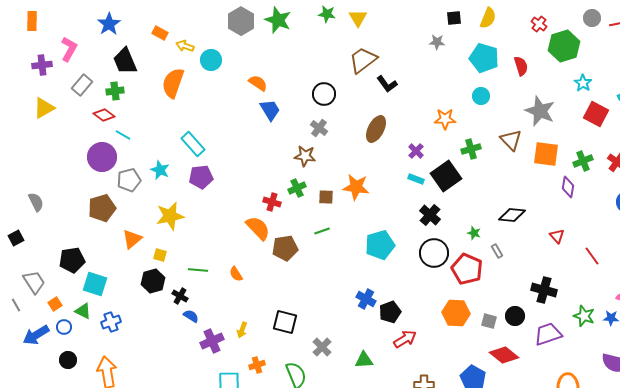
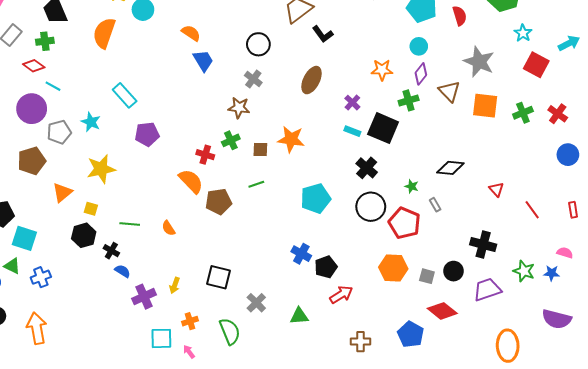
black square: (446, 176) -> (383, 128), turned -32
purple pentagon: (201, 177) -> (147, 134), moved
purple diamond: (568, 187) -> (421, 74), moved, turned 30

